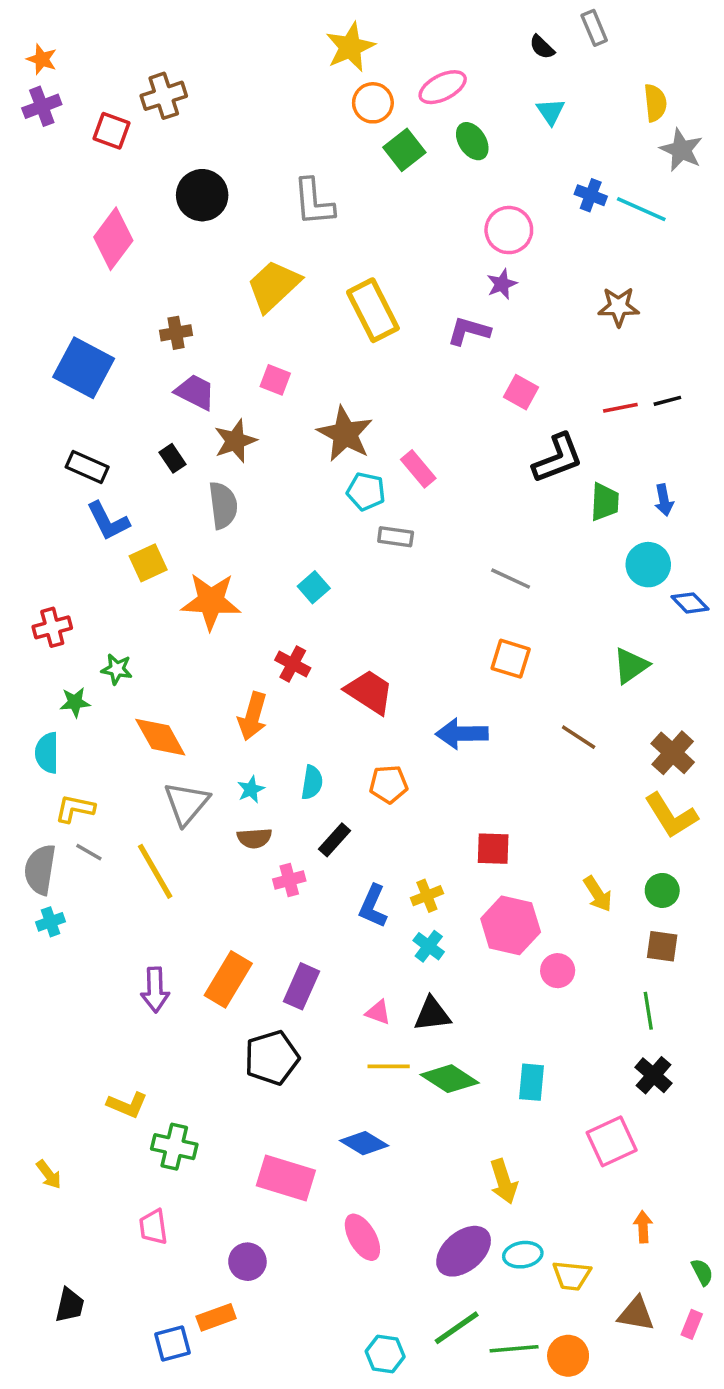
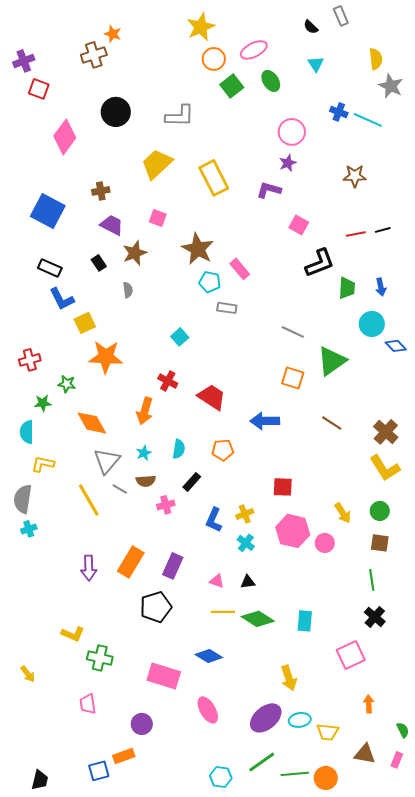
orange star: (42, 59) -> (113, 34), moved
red square: (112, 131) -> (39, 89), moved
gray L-shape: (314, 202) -> (180, 116), turned -84
gray semicircle: (223, 505) -> (128, 290), size x0.6
orange star: (211, 601) -> (106, 357), moved
green triangle: (631, 666) -> (332, 361), moved, size x1.4
gray line: (89, 852) -> (120, 489), moved
pink circle: (558, 971) -> (325, 543), moved
black triangle: (432, 1014) -> (248, 582), size x0.7
black trapezoid: (70, 1305) -> (40, 780), moved

